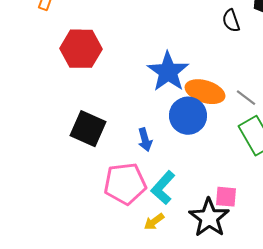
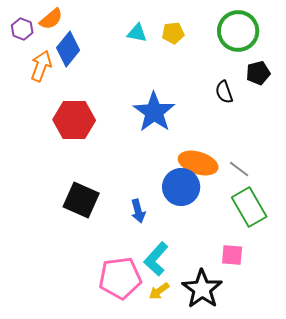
blue star: (168, 72) -> (154, 112), moved
pink pentagon: (125, 184) -> (120, 278), moved
pink square: (226, 197) -> (232, 255), moved
yellow arrow: (154, 222) -> (159, 291), moved

